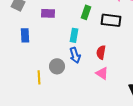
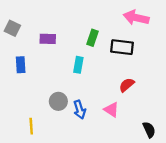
red semicircle: (101, 52) -> (127, 85), moved, turned 40
blue arrow: (75, 55) -> (80, 110), moved
yellow line: (39, 77) -> (31, 126), moved

